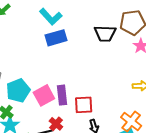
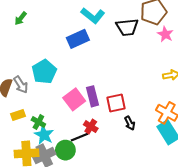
cyan L-shape: (51, 17) -> (93, 15), moved
cyan pentagon: (18, 91) -> (44, 72), moved

